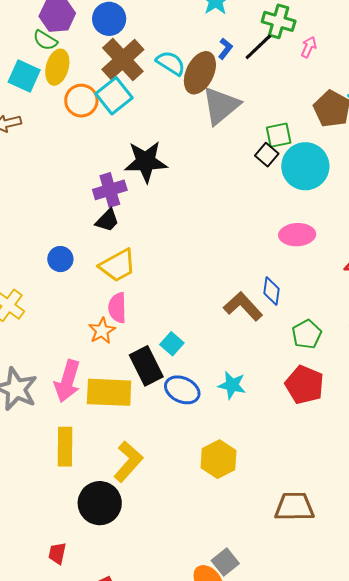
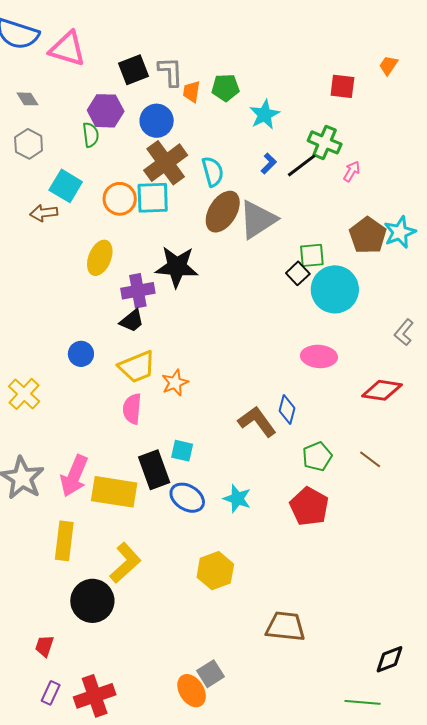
green semicircle: (45, 40) -> (91, 135), turned -135
cyan semicircle: (171, 63) -> (213, 172), turned 36
yellow ellipse: (57, 67) -> (100, 258), moved
brown ellipse: (200, 73) -> (223, 212), moved
cyan square: (24, 76) -> (66, 186), moved
cyan square: (114, 96) -> (153, 198), turned 30
orange star: (102, 331) -> (175, 383), moved
cyan square: (172, 344) -> (182, 451), turned -35

